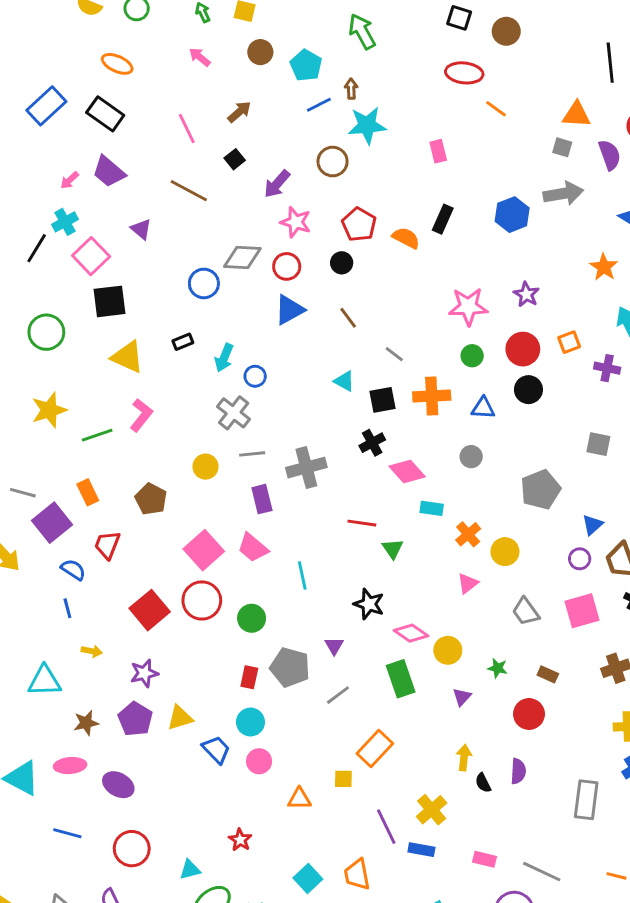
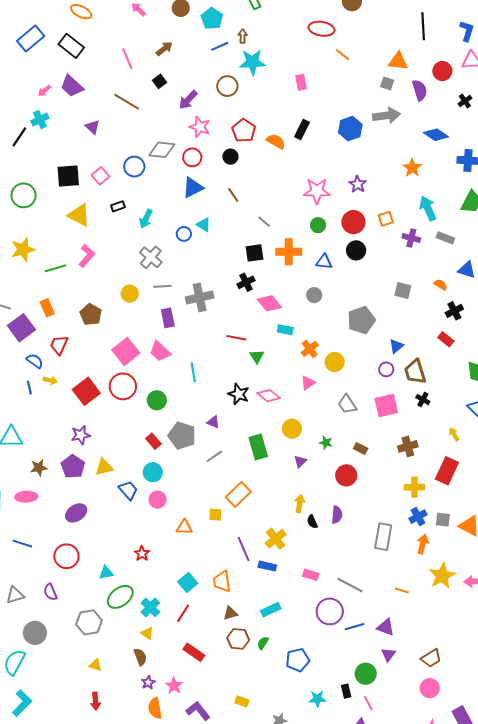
pink square: (91, 256) -> (100, 176), moved, size x0.7
blue circle: (255, 376) -> (184, 234), moved
cyan triangle: (344, 381) -> (204, 225), moved
pink diamond: (411, 633) -> (269, 396), moved
purple triangle: (334, 646) -> (213, 422), turned -40
yellow arrow: (92, 651) -> (50, 380), moved
red rectangle: (249, 677) -> (153, 441), turned -56
purple ellipse: (118, 785) -> (76, 513), moved, turned -65

